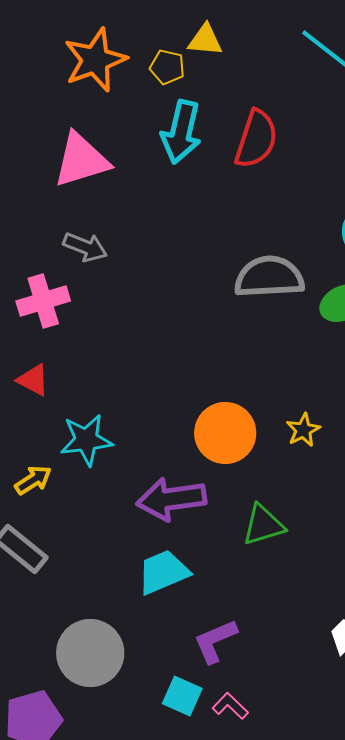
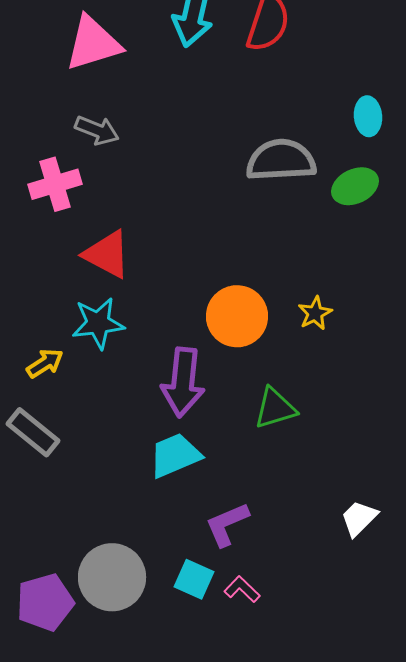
red triangle: (33, 380) -> (107, 254), moved, size x1.5
purple arrow: (171, 499) -> (183, 382), turned -76
gray circle: (90, 653) -> (112, 577), moved

